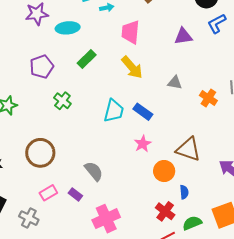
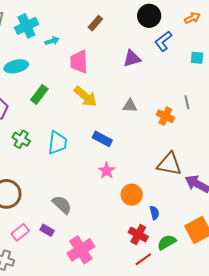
cyan trapezoid: (114, 111) -> (57, 143), moved
brown triangle: (188, 149) -> (169, 164), moved

